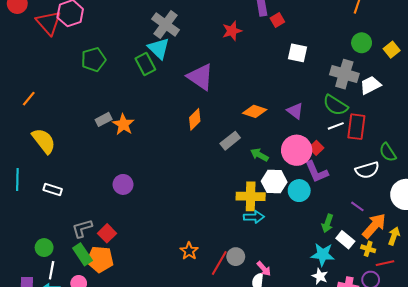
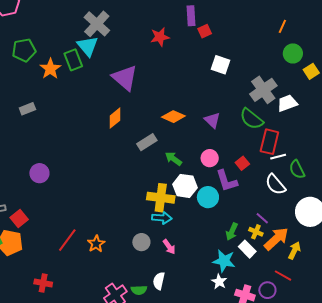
green circle: (362, 43) -> (293, 53), moved
gray cross: (344, 74) -> (263, 90), turned 32
orange star: (123, 124) -> (50, 69), moved
white line: (336, 126) -> (278, 157), moved
red square: (316, 148) -> (242, 163), moved
pink circle: (297, 150) -> (210, 158), size x0.6
white semicircle: (367, 170) -> (275, 184), turned 60
yellow cross: (368, 249) -> (256, 232), moved
gray circle: (236, 257) -> (141, 242), moved
red line: (219, 263) -> (67, 240), moved
red line: (385, 263) -> (283, 276), turned 36
pink arrow: (264, 269) -> (169, 247), moved

